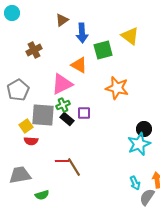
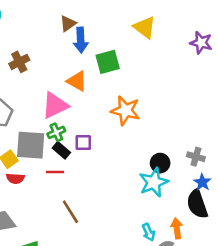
brown triangle: (62, 20) -> (68, 23), moved
yellow triangle: (130, 36) -> (145, 27), moved
red line: (62, 161) -> (55, 172), moved

